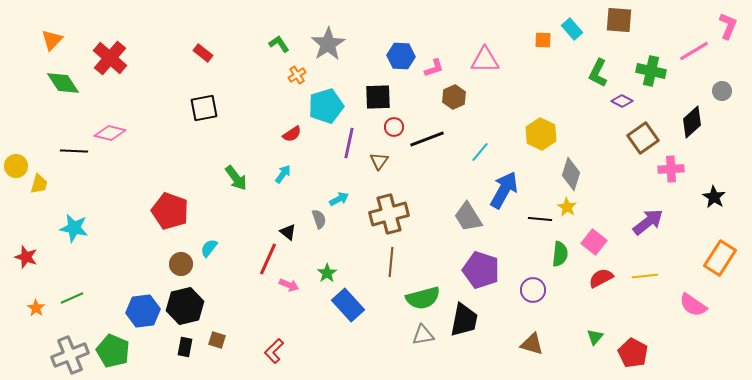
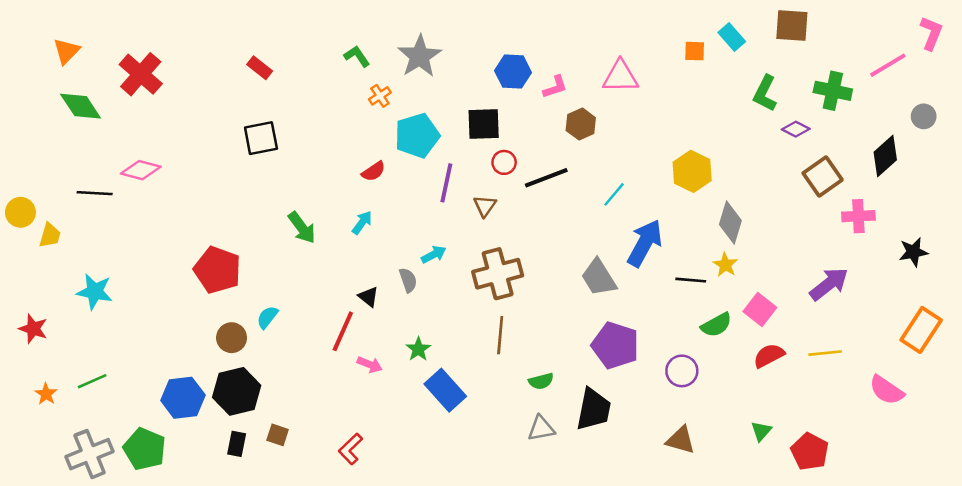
black star: (714, 197) -> (913, 252), turned 30
green semicircle: (560, 254) -> (716, 325), turned 55
green semicircle: (423, 298) -> (541, 381), size x0.6

